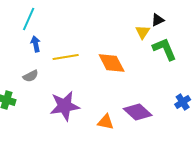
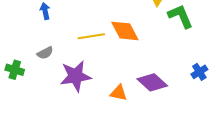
yellow line: (66, 57) -> (91, 36), moved
gray semicircle: (31, 76) -> (45, 53), moved

